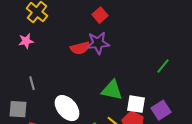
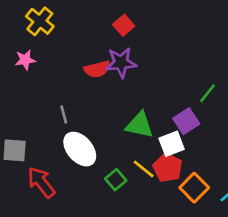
gray line: (32, 83) -> (64, 114), moved
white square: (136, 104) -> (172, 144), turned -30
purple square: (161, 110) -> (186, 121), moved

